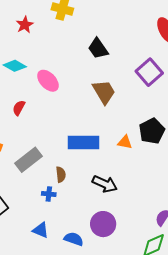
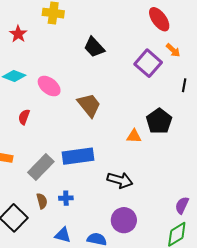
brown trapezoid: (104, 92) -> (89, 105), moved
blue rectangle: (84, 142) -> (78, 156), moved
brown semicircle: (61, 174) -> (42, 201), moved

